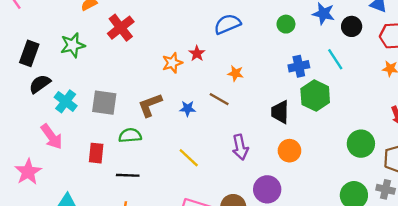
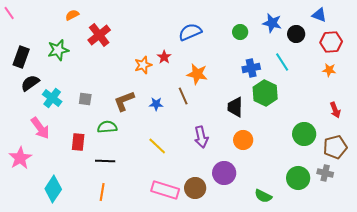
orange star: (236, 73) -> (197, 74), size x1.5
brown line: (219, 99) -> (183, 96), turned 36
gray square: (104, 103) -> (85, 99), size x0.6

